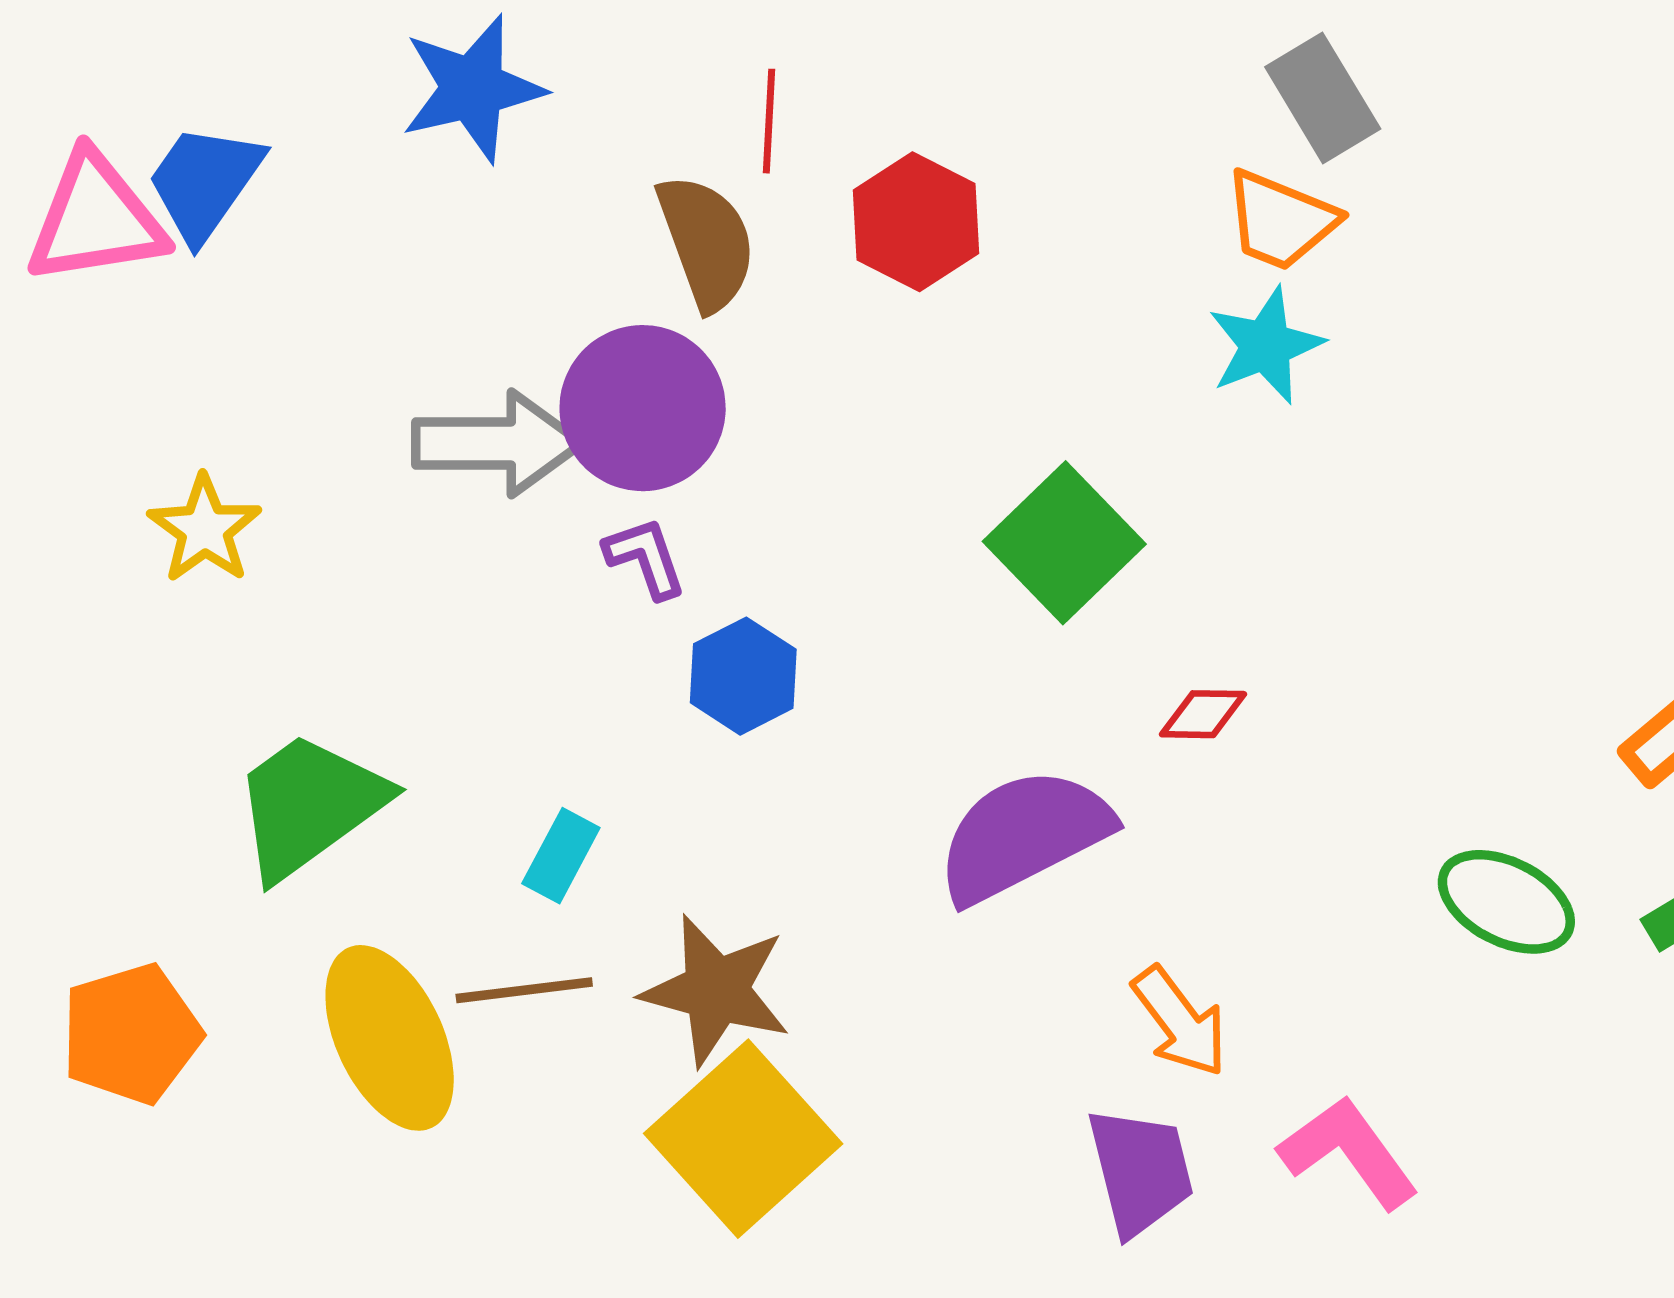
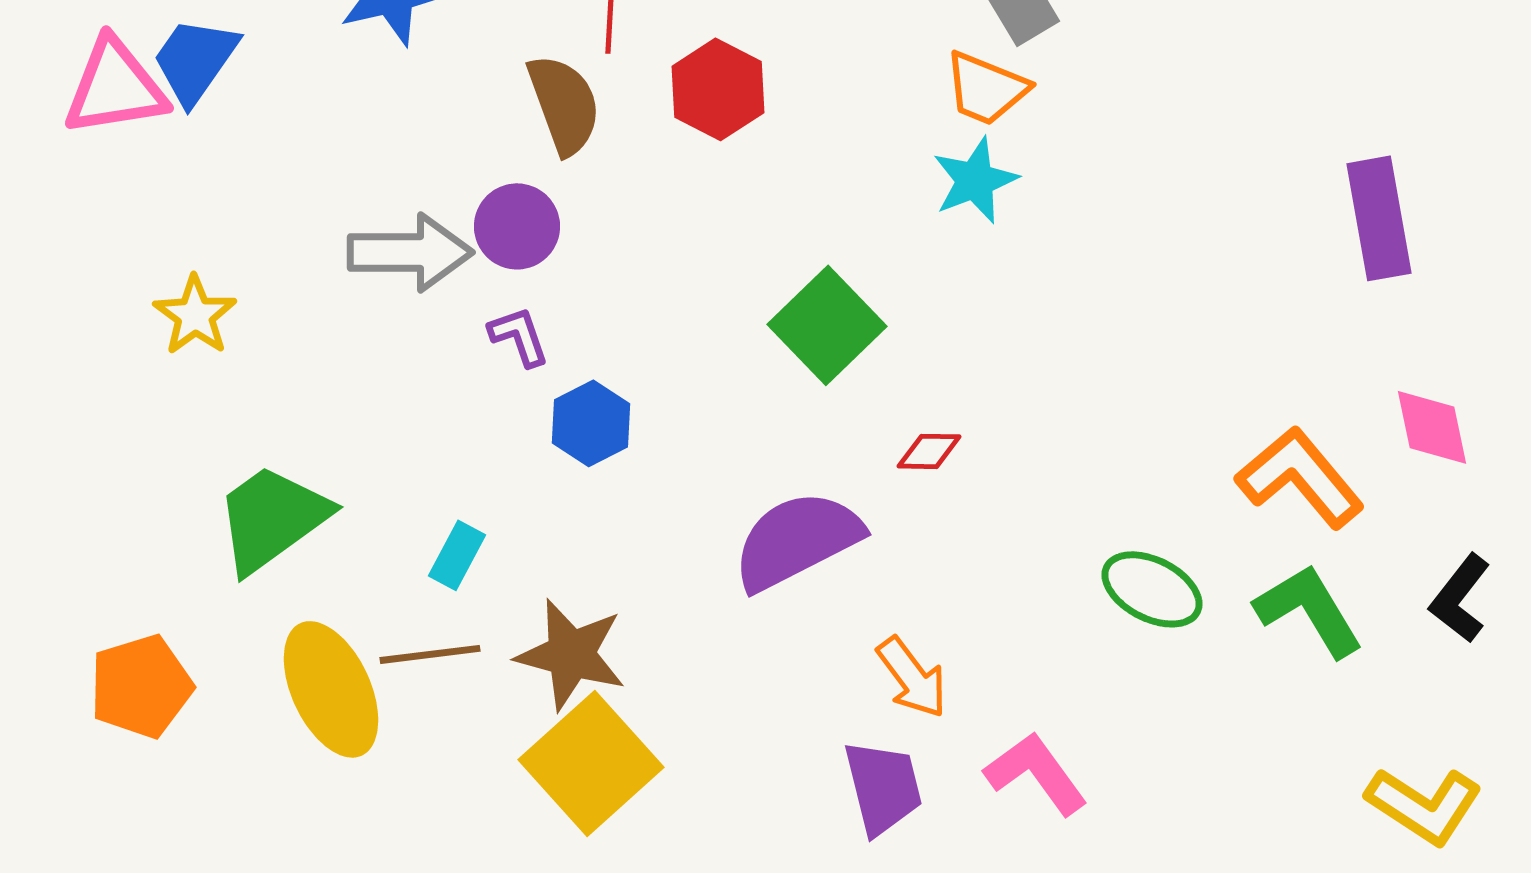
purple circle: (643, 408) -> (517, 226), size x0.7

